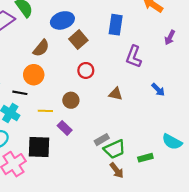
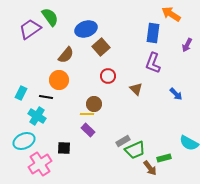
blue rectangle: (116, 25) -> (153, 33), moved
brown triangle: (116, 94) -> (136, 89), moved, turned 32
yellow line: (45, 111) -> (87, 114), moved
black square: (39, 147) -> (64, 148), size x0.6
brown arrow: (117, 170) -> (150, 168), moved

